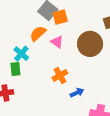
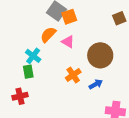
brown circle: (90, 44) -> (100, 55), moved
blue arrow: (77, 93) -> (96, 84), moved

